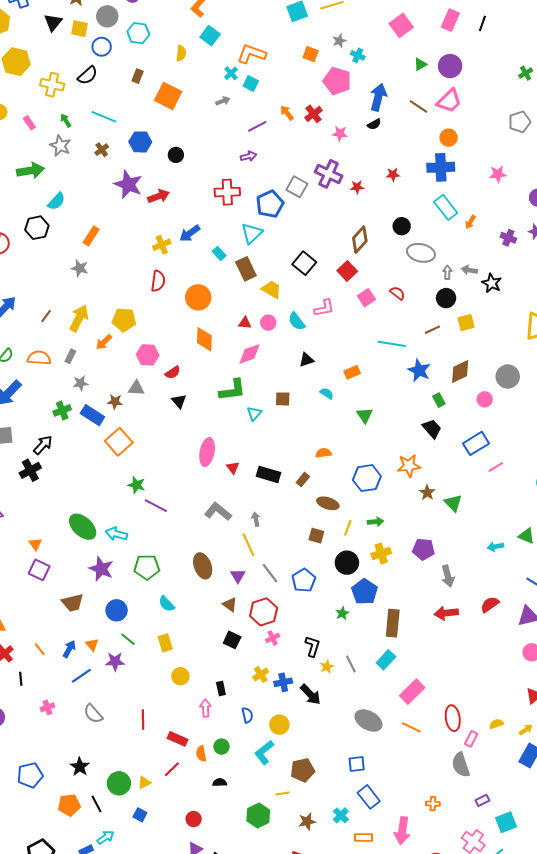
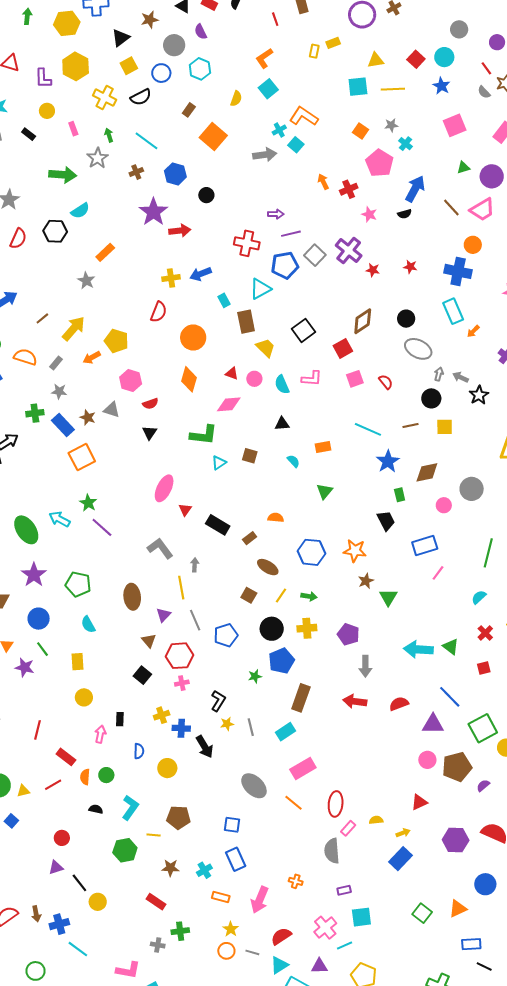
yellow square: (80, 29) -> (129, 66), moved, turned 36
gray arrow: (223, 101) -> (265, 155), size x1.6
purple line: (257, 126) -> (291, 234), moved
pink line: (496, 467) -> (438, 573), turned -35
cyan arrow: (116, 534) -> (59, 519), moved
cyan arrow: (495, 547) -> (418, 649), size x1.8
cyan L-shape: (264, 752) -> (130, 808), moved, turned 150

